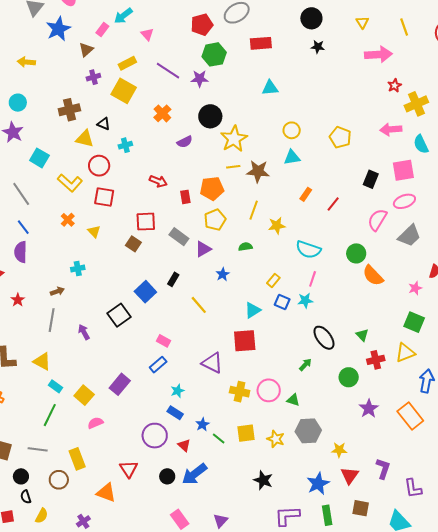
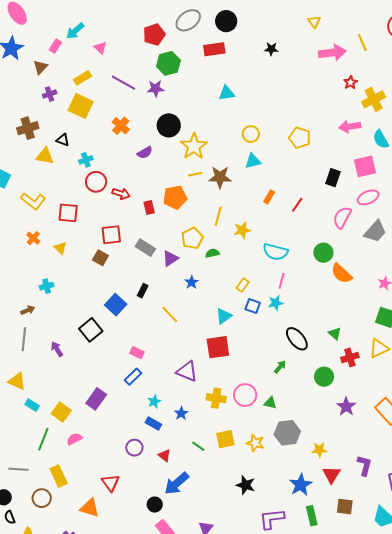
black circle: (311, 18) -> (226, 21), moved
yellow line: (404, 27) -> (362, 42), moved
red circle: (99, 166) -> (96, 182), moved
yellow pentagon: (215, 220) -> (192, 238), moved
green line: (50, 415) -> (43, 439), moved
blue star: (202, 424) -> (181, 413), moved
purple circle: (155, 436) -> (134, 448), size x0.7
black circle: (167, 476) -> (155, 505), moved

